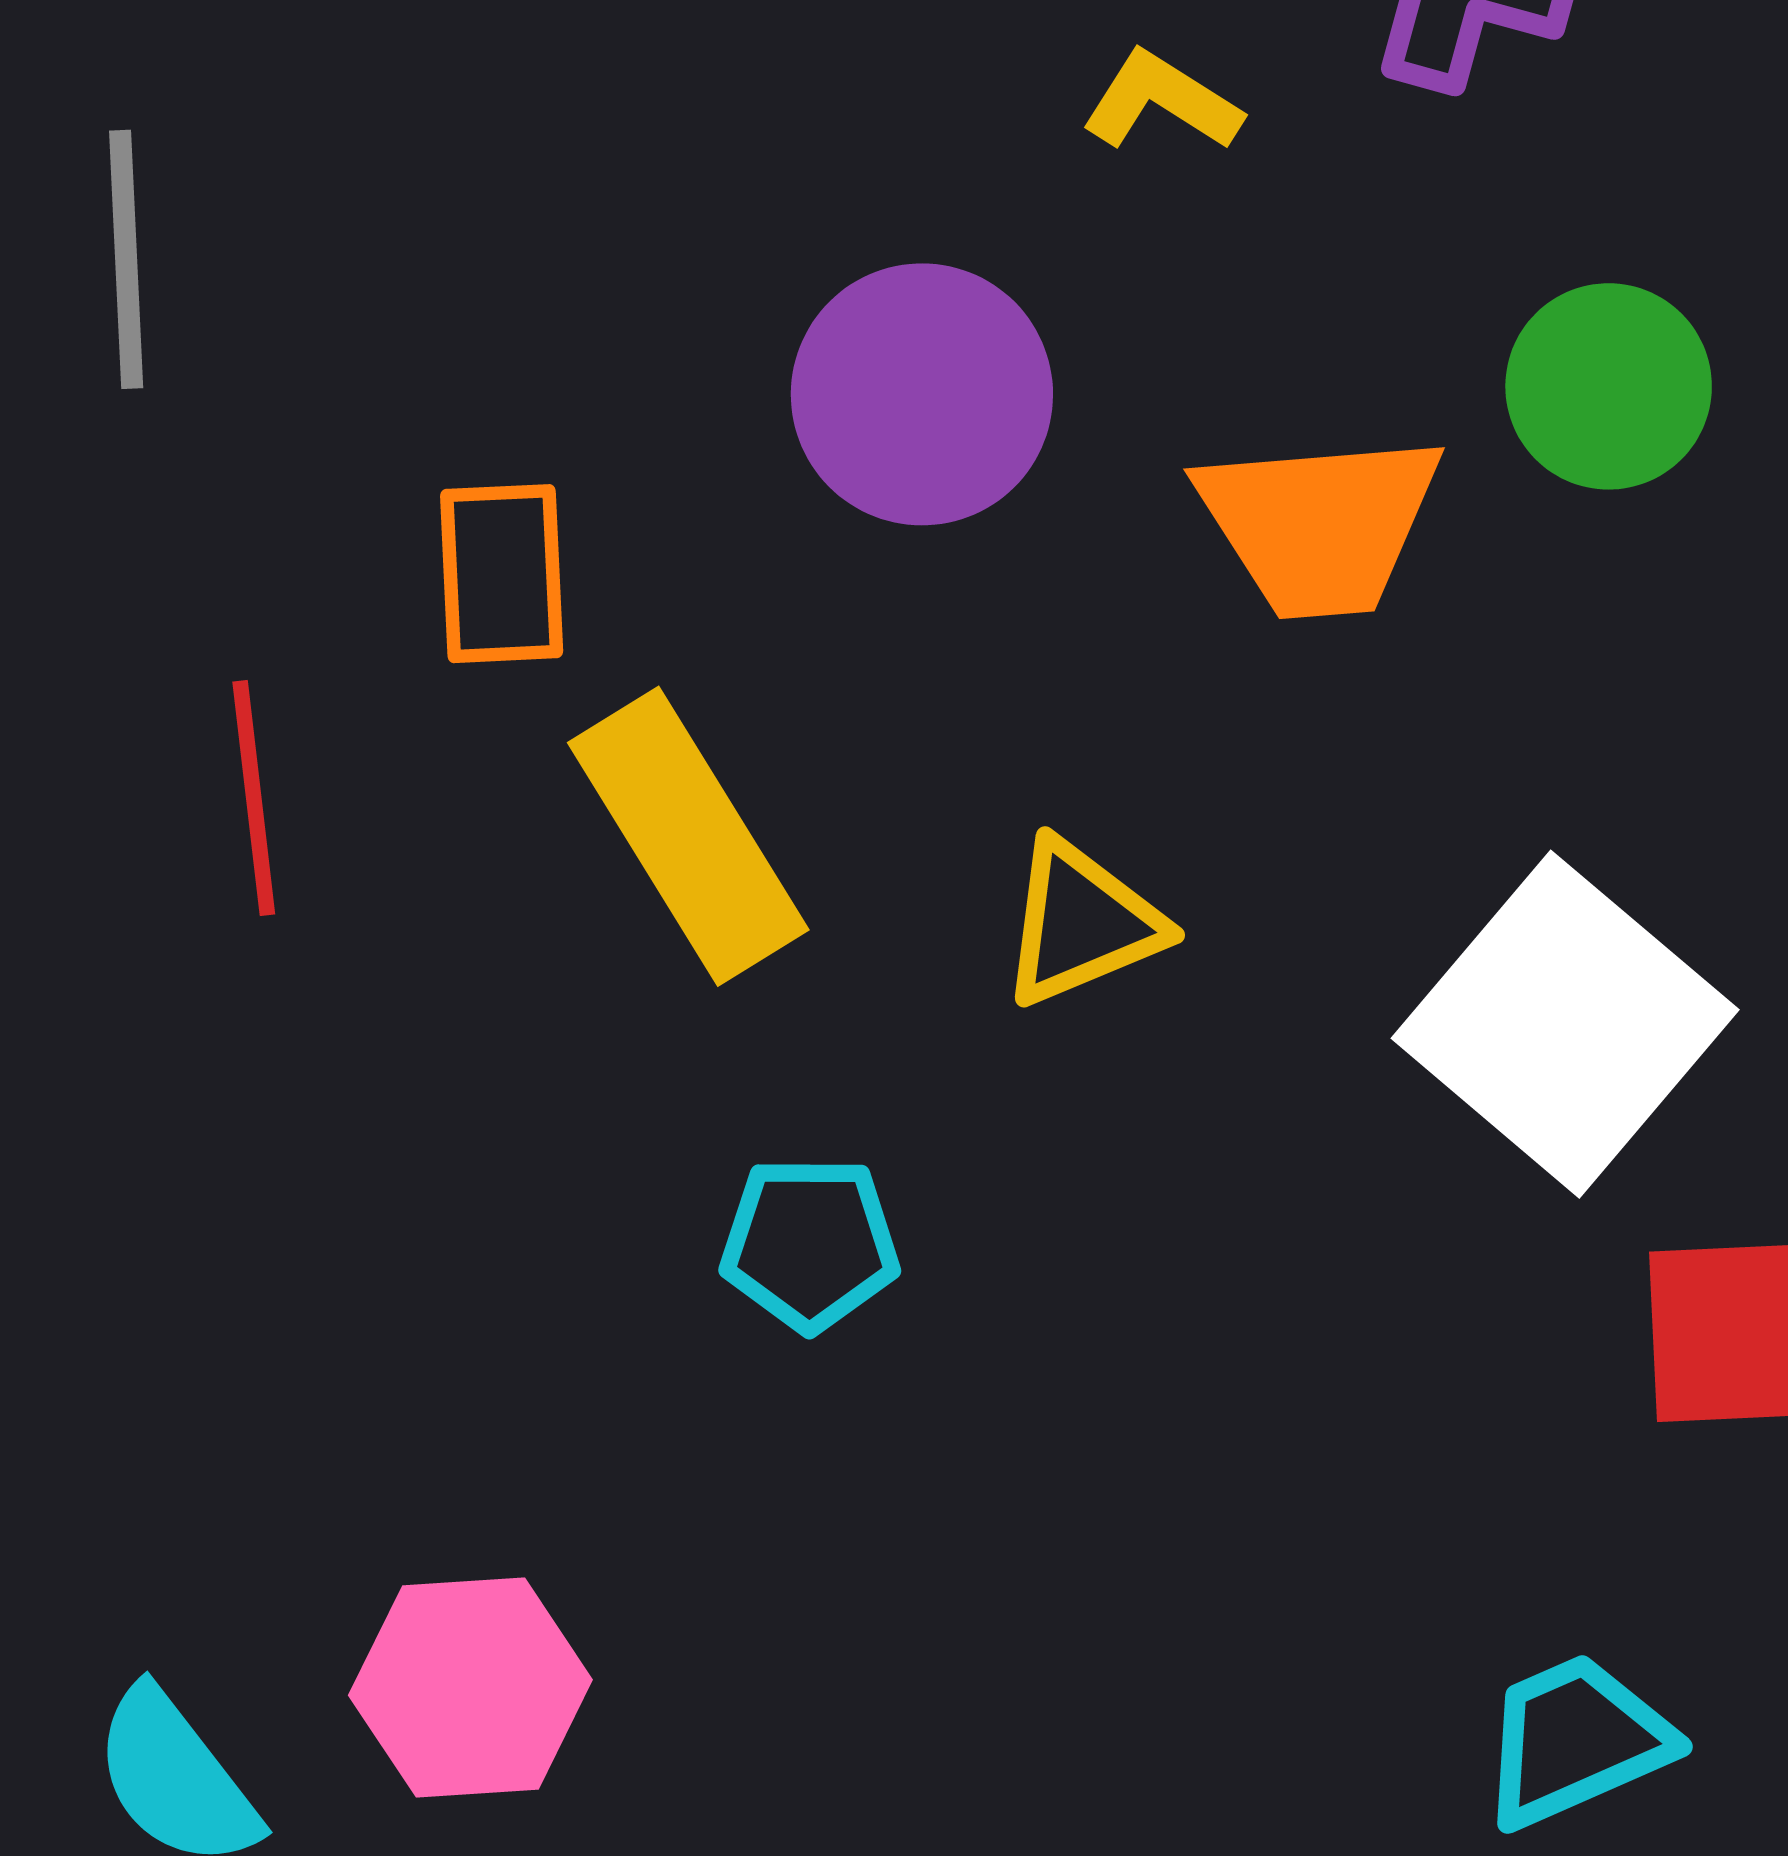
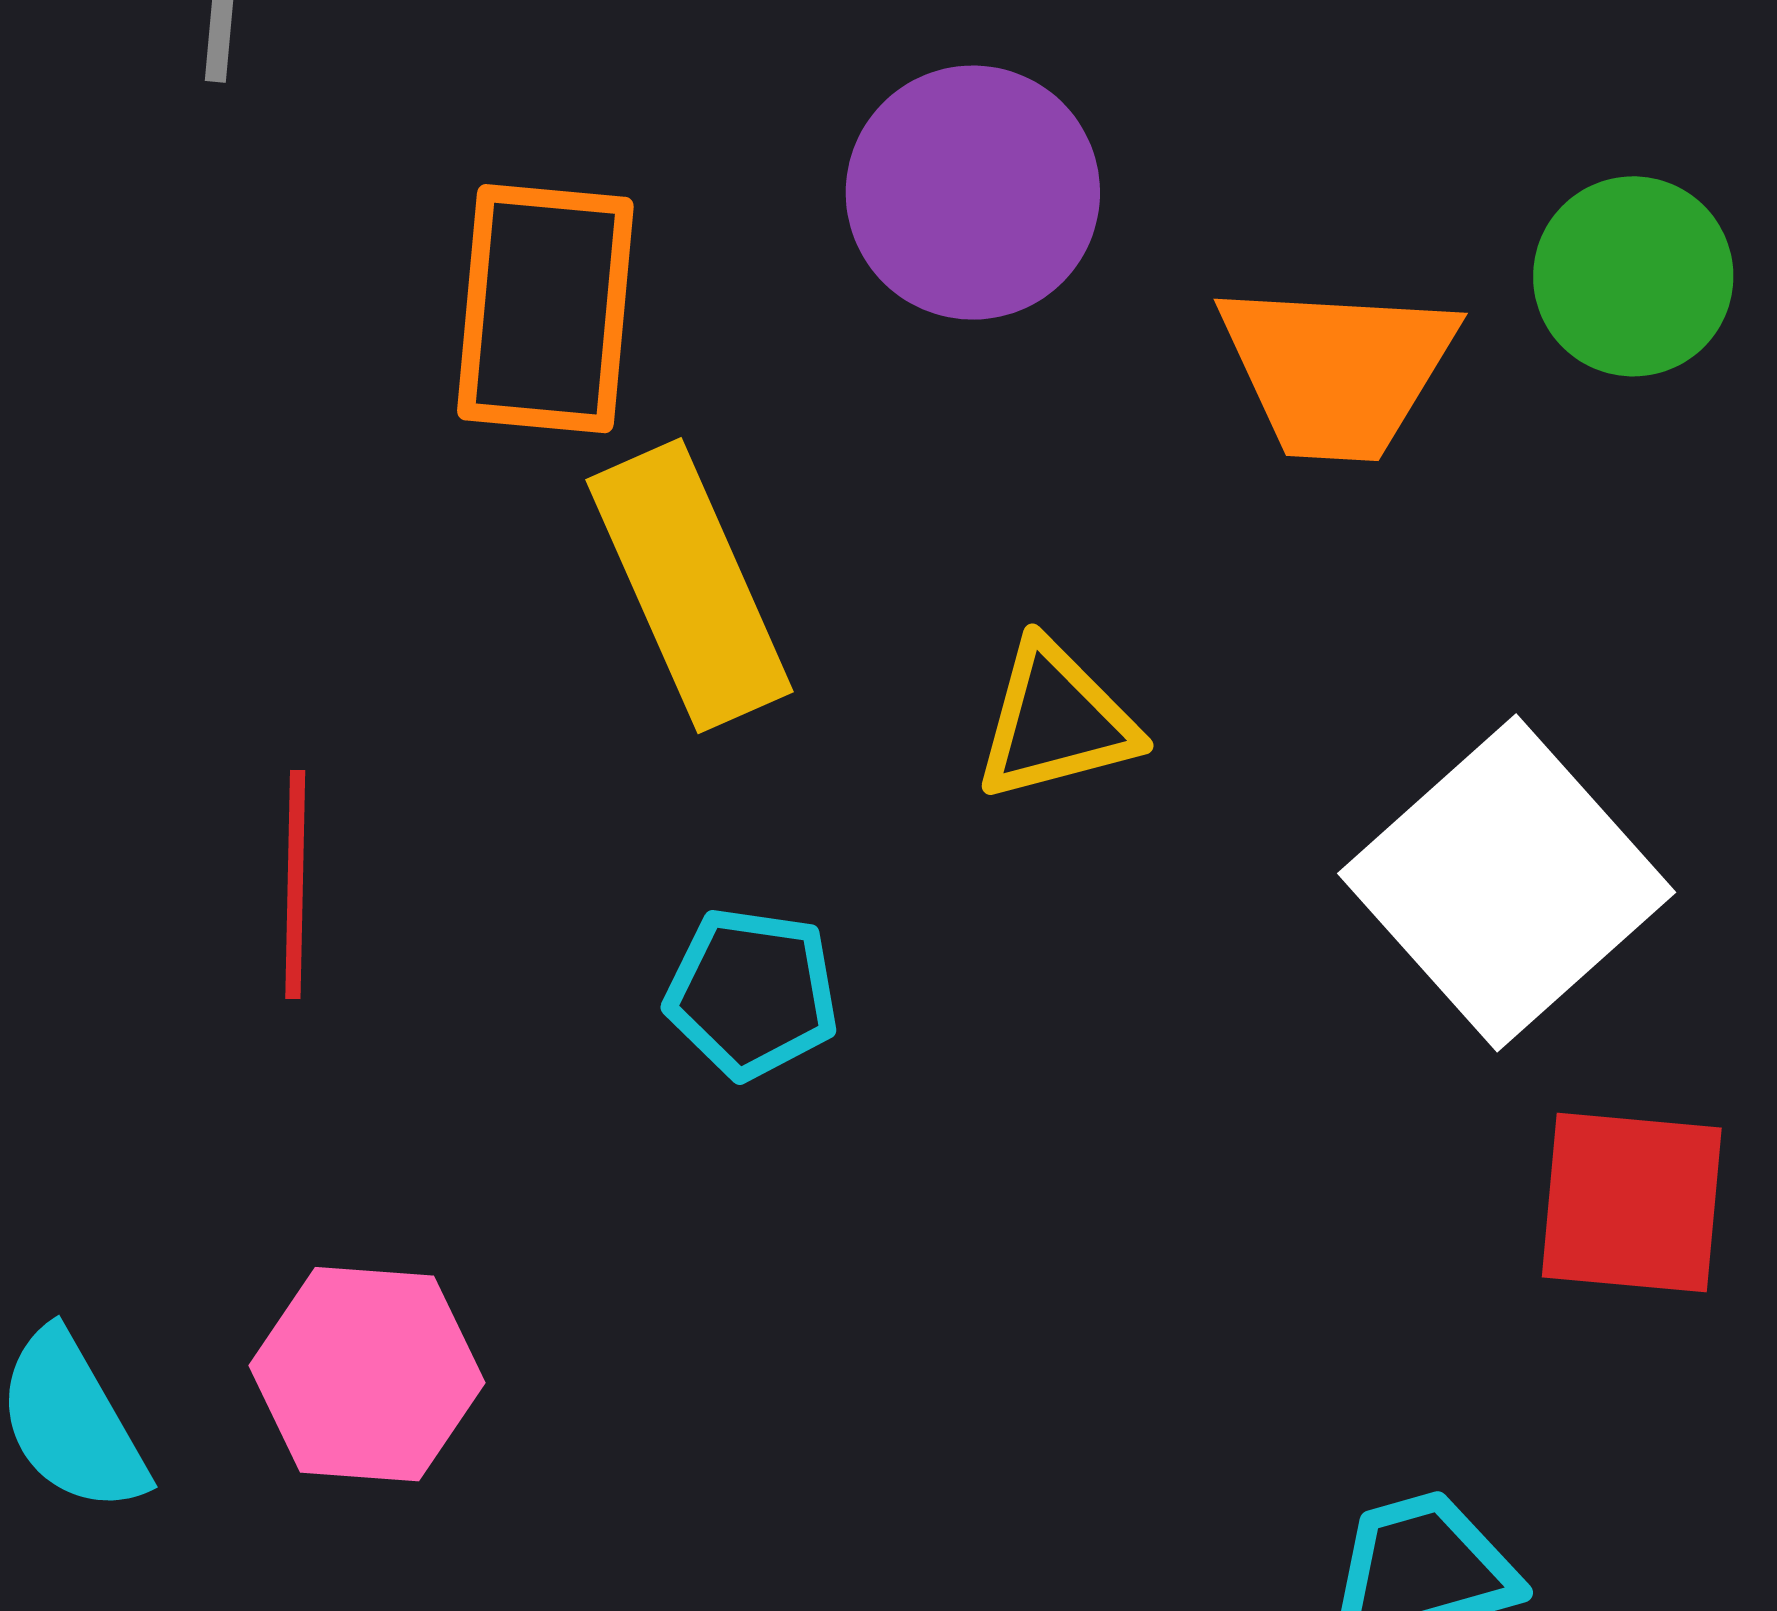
orange rectangle: (502, 574) -> (545, 309), size x1.4
red line: (254, 798) -> (295, 885), moved

